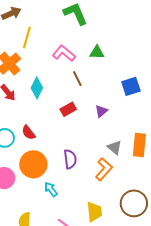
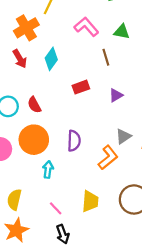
brown line: (77, 79) -> (106, 57), moved
gray triangle: (115, 147) -> (123, 136), turned 35
cyan arrow: (51, 189) -> (48, 169), turned 35

